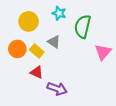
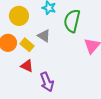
purple arrow: (57, 89) -> (47, 82), turned 48

